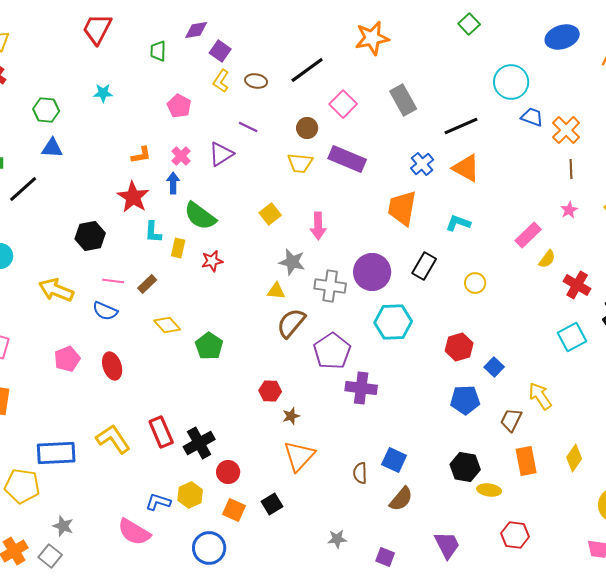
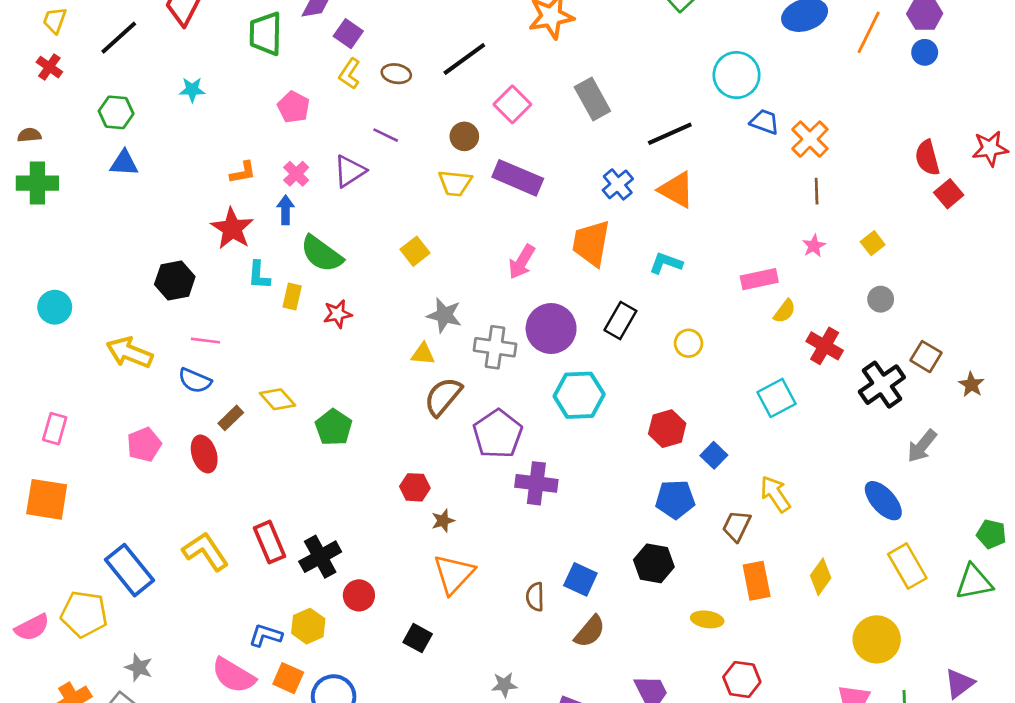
green trapezoid: (158, 51) -> (266, 34), size x1.6
black line: (23, 189) -> (119, 38), moved
pink arrow: (318, 226) -> (522, 262), moved, turned 32
pink rectangle: (528, 235) -> (759, 279), turned 32
brown rectangle: (147, 284) -> (231, 418), moved
cyan square: (572, 337) -> (777, 398), moved
blue rectangle: (56, 453) -> (129, 570), turned 54
black hexagon: (465, 467) -> (654, 563), moved
black square: (272, 504) -> (418, 638), turned -30
orange square: (234, 510) -> (288, 678), moved

